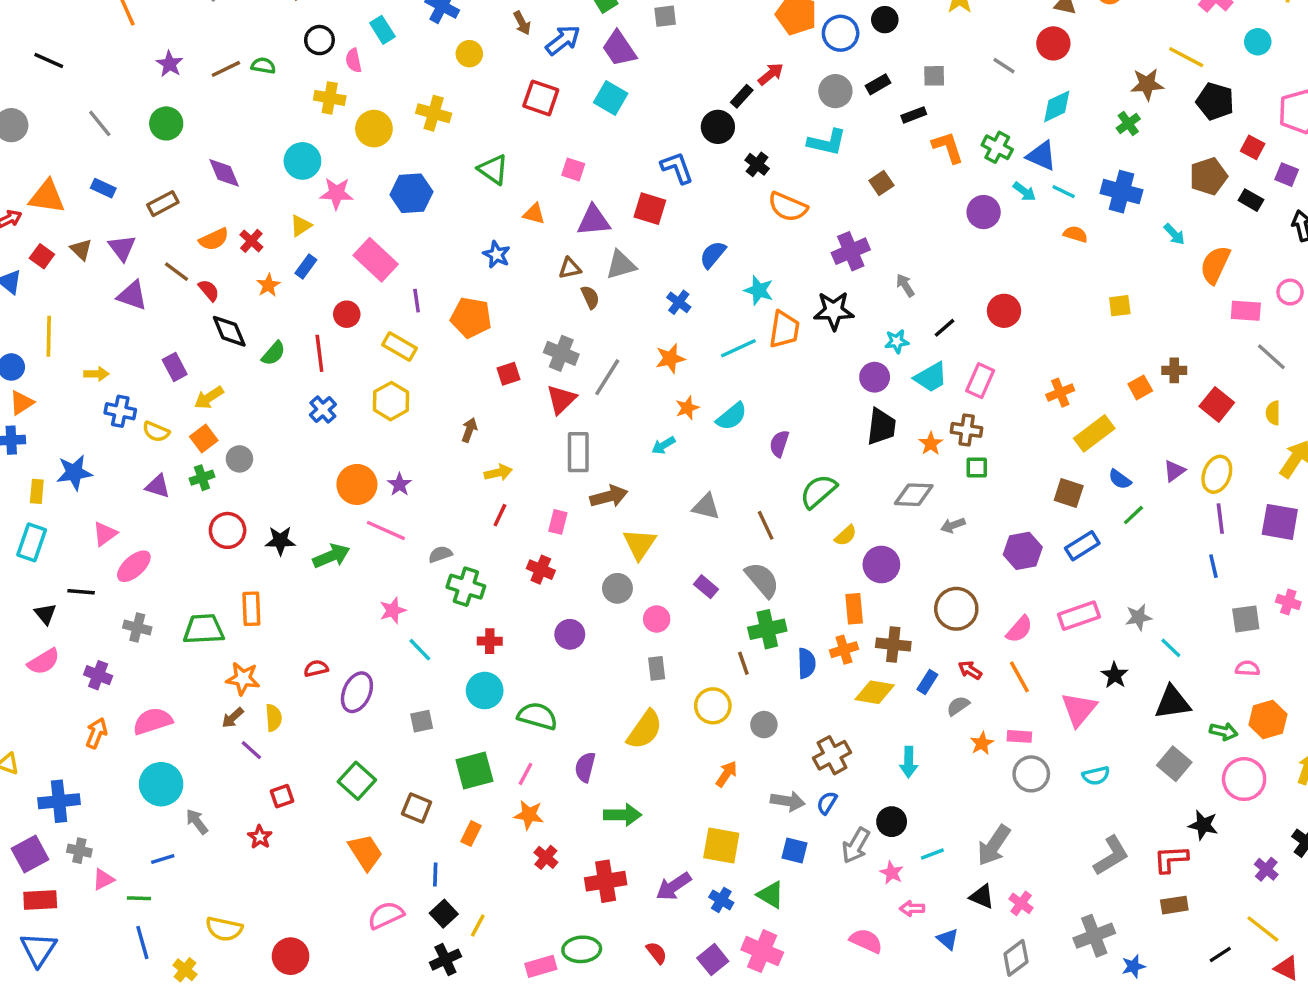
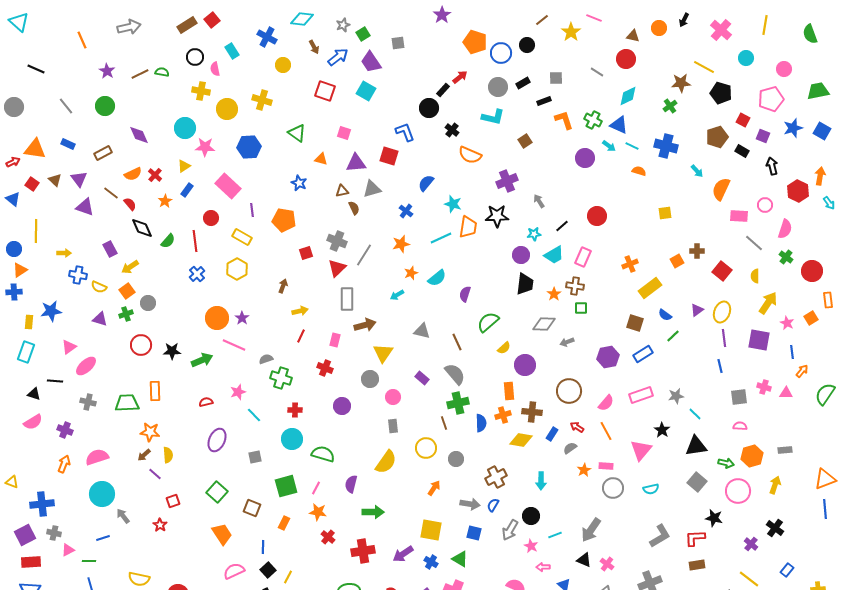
black triangle: (45, 614) -> (34, 394), turned -32
red semicircle: (316, 668) -> (206, 402), moved

